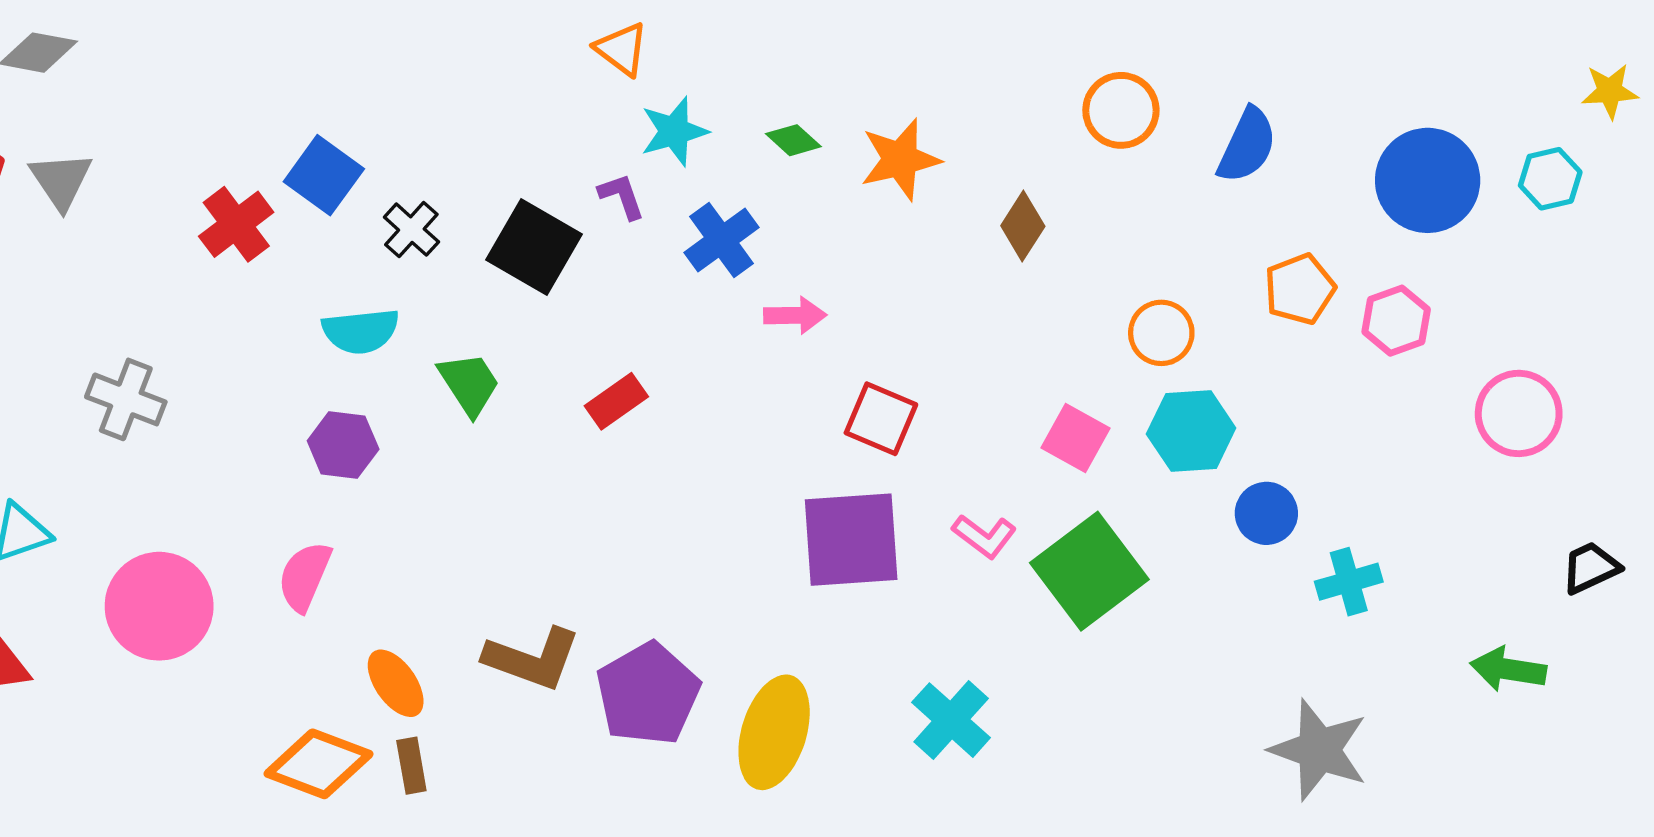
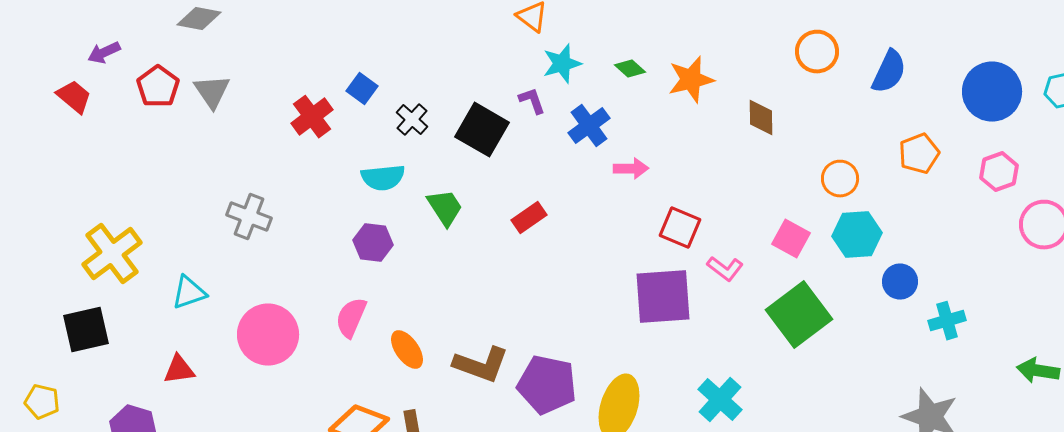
blue square: (324, 175) -> (362, 89), size x0.7
brown diamond: (1023, 226) -> (761, 118), turned -33
pink hexagon: (1396, 321) -> (999, 172), moved
pink L-shape: (984, 536) -> (725, 269), moved
orange ellipse: (396, 683) -> (407, 350), moved
purple pentagon: (648, 694) -> (547, 385), turned -30

